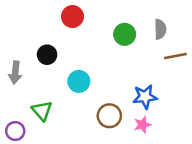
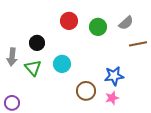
red circle: (72, 17) -> (69, 21), moved
gray semicircle: (160, 29) -> (126, 23), turned 49
green triangle: (42, 111) -> (33, 68), moved

